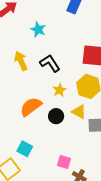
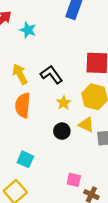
cyan star: (38, 29) -> (28, 30), moved
orange semicircle: (31, 107) -> (23, 105), moved, turned -45
cyan square: (25, 149) -> (25, 159), moved

